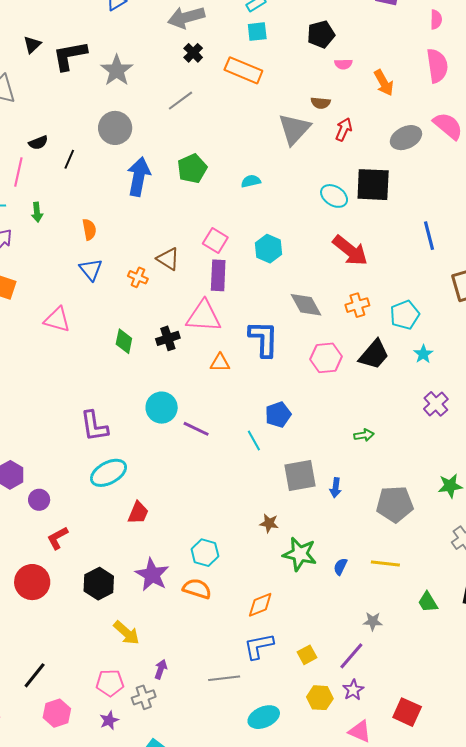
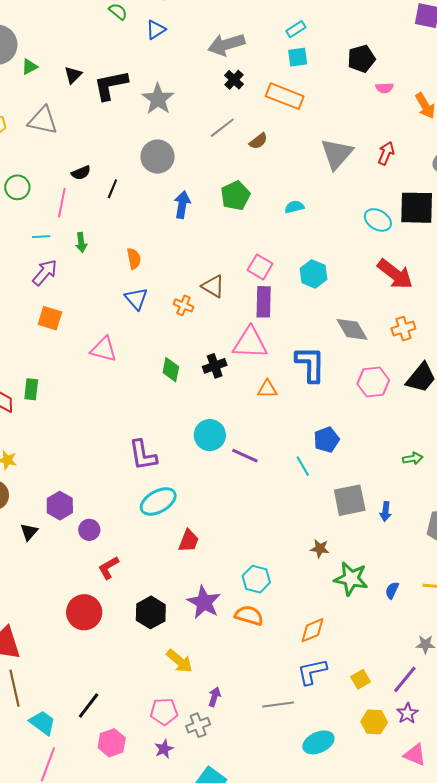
brown semicircle: (321, 103) -> (258, 141), moved, turned -42
blue arrow: (139, 177) -> (182, 205), size x0.7

